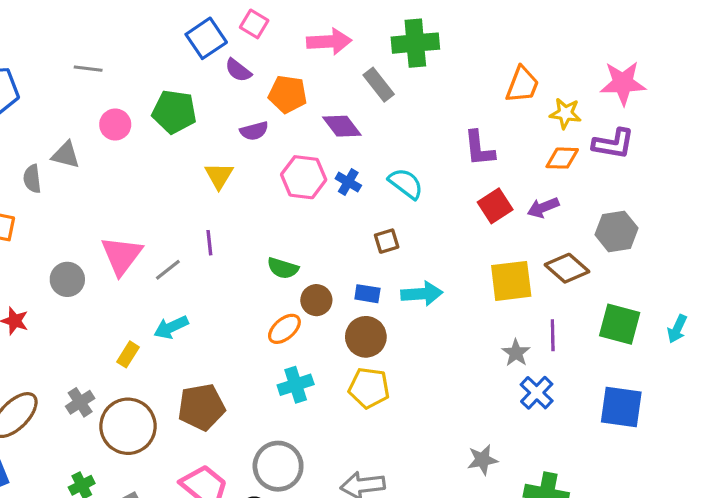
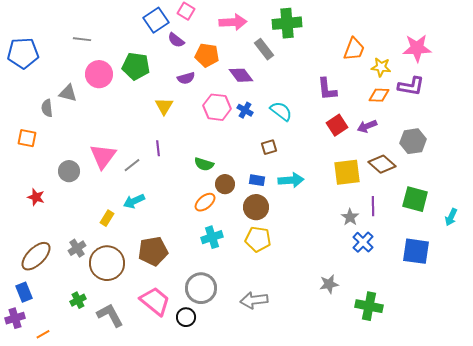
pink circle: (115, 125) -> (99, 74), size x1.4
cyan arrow: (677, 329) -> (451, 217), moved

